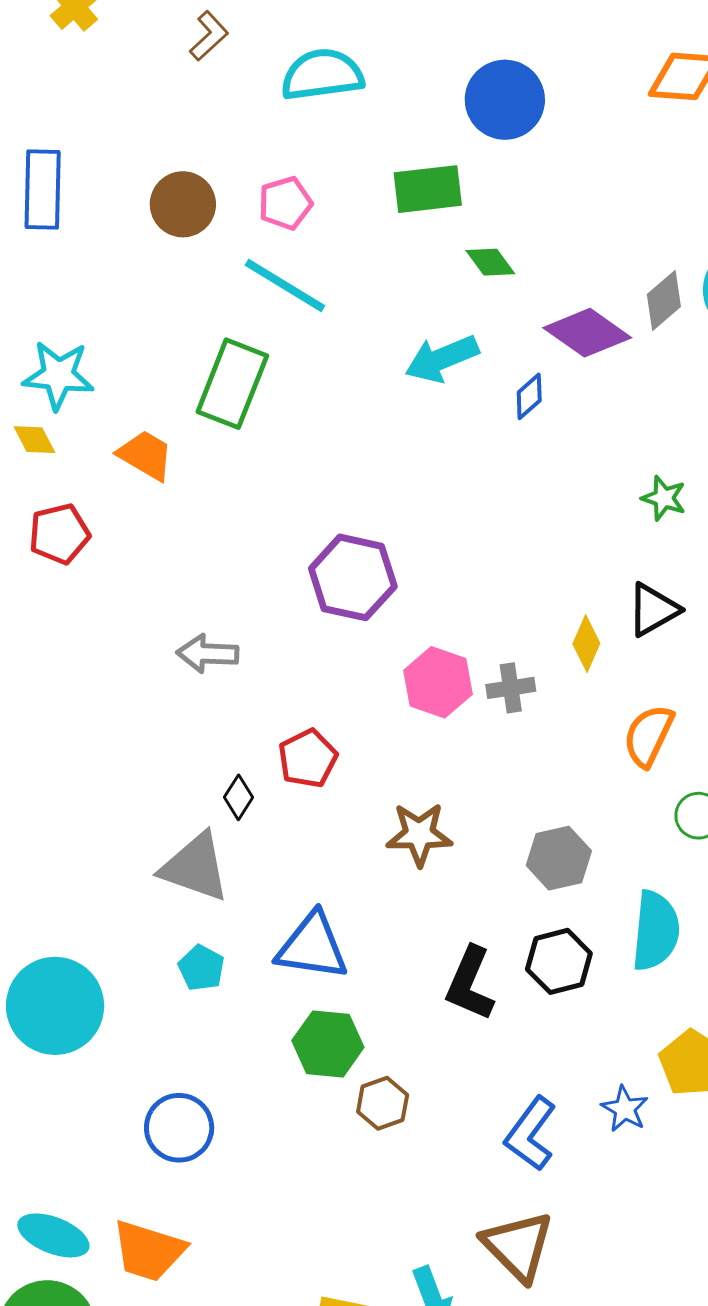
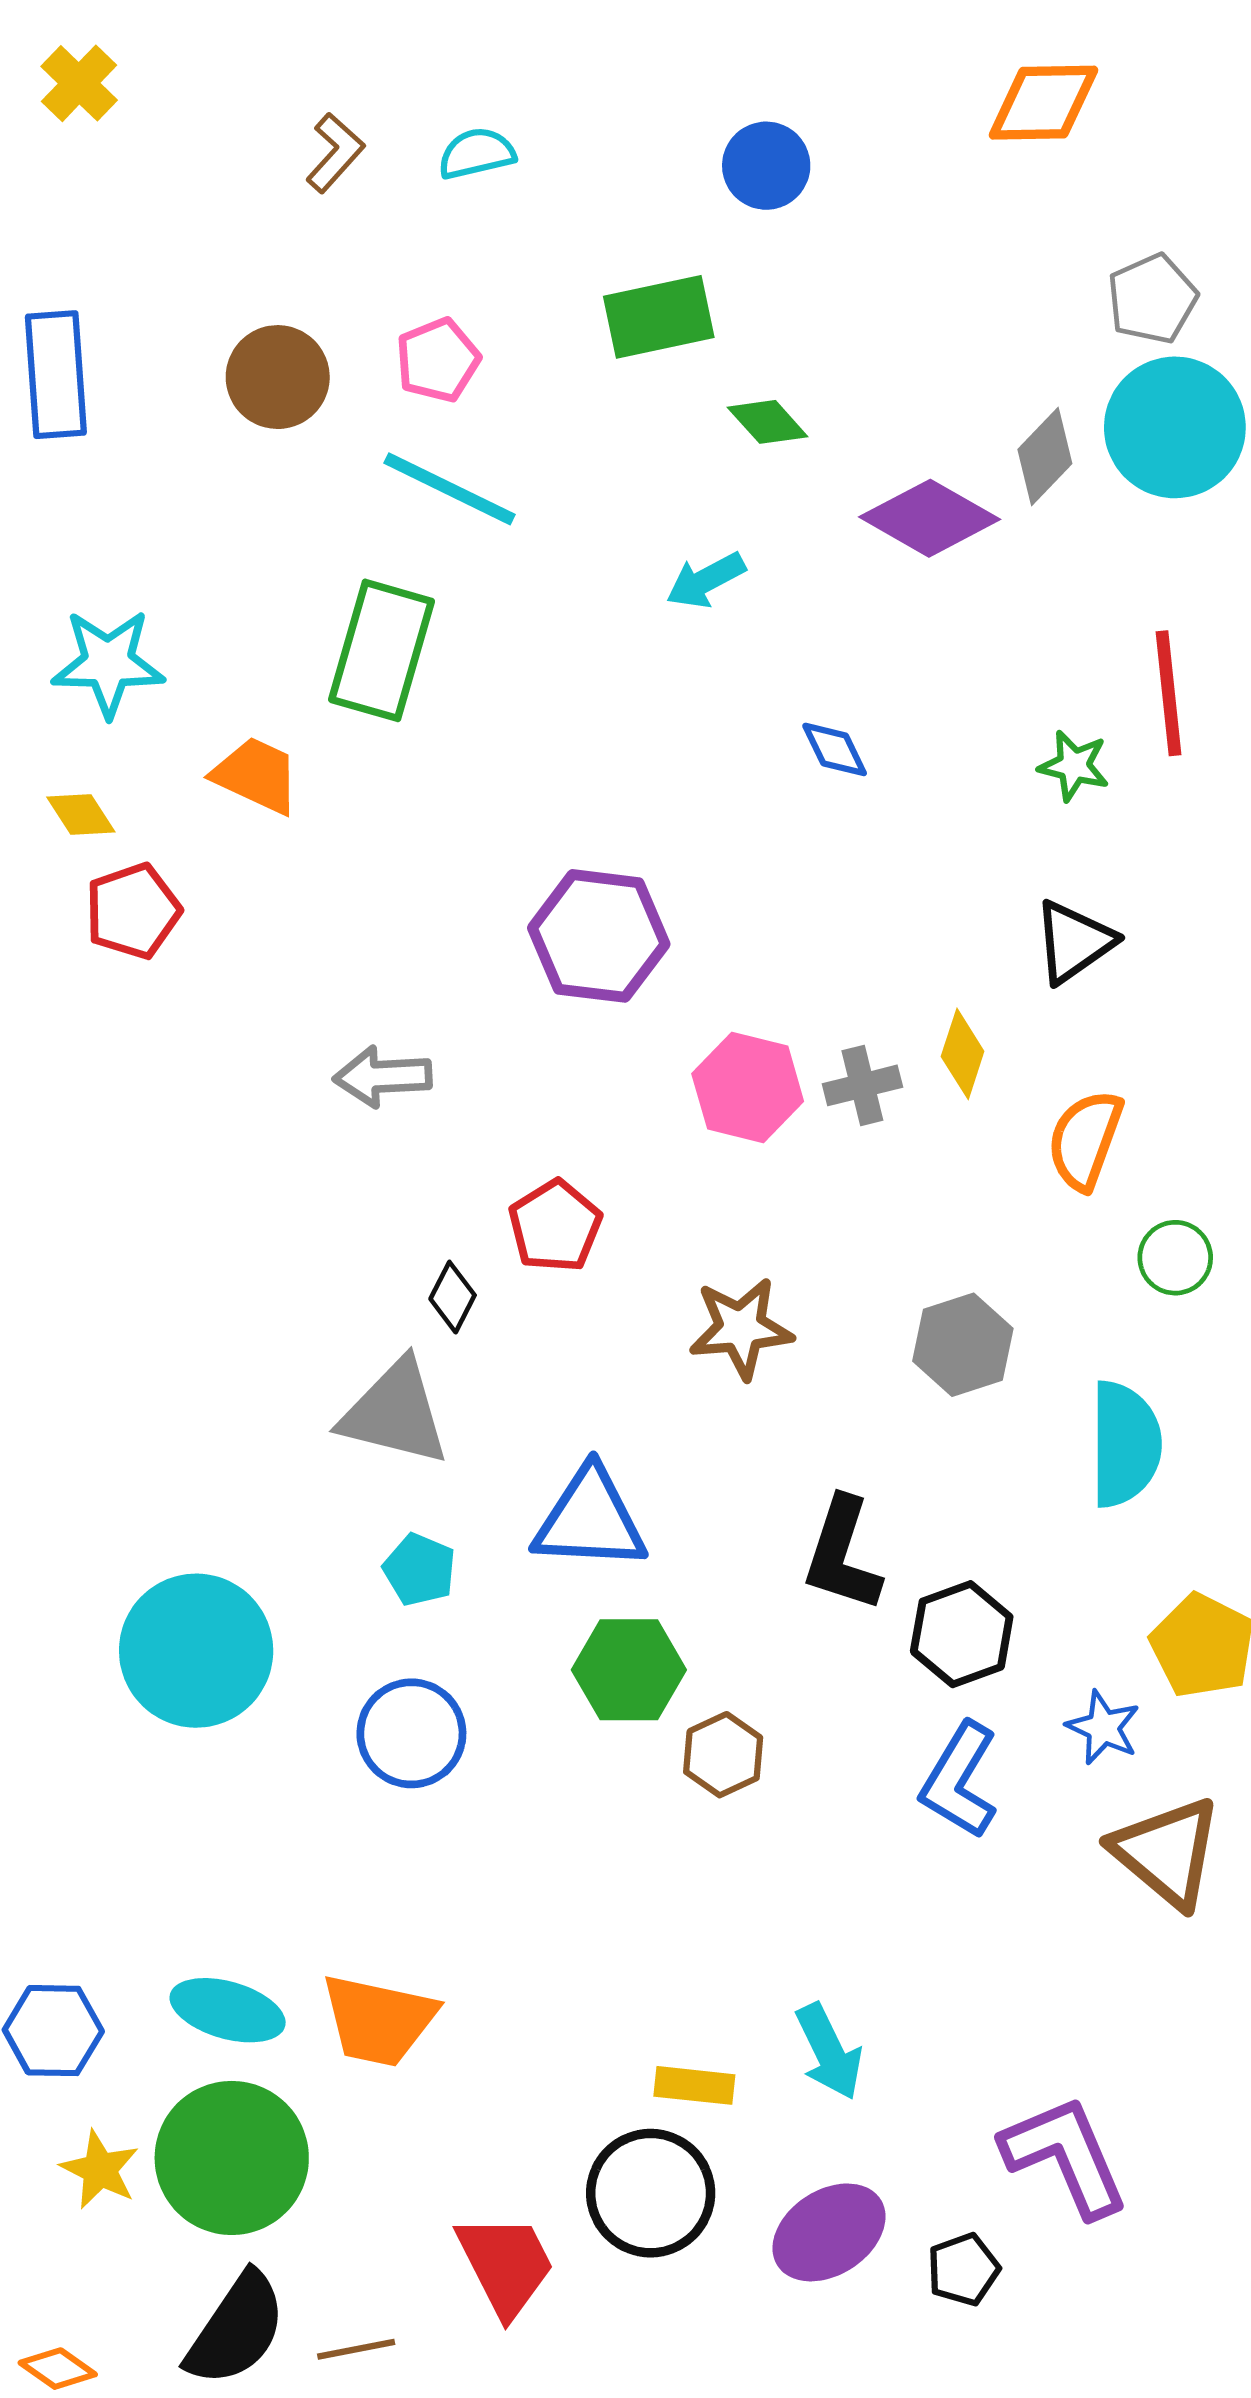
brown L-shape: (209, 36) -> (335, 153), moved
cyan semicircle: (322, 75) -> (477, 153), size x0.6
blue circle: (505, 100) -> (766, 166), size x0.7
cyan arrow: (442, 359) -> (706, 580), size x0.7
blue diamond: (529, 396) -> (835, 749), moved, turned -69
yellow diamond: (34, 440) -> (81, 814), moved
yellow diamond: (586, 644) -> (963, 1054), moved
black hexagon: (559, 961) -> (962, 1634), moved
blue circle: (179, 1128) -> (411, 1733), moved
brown triangle: (518, 1246) -> (1167, 1852), moved

